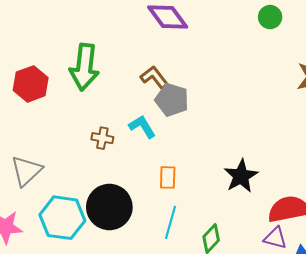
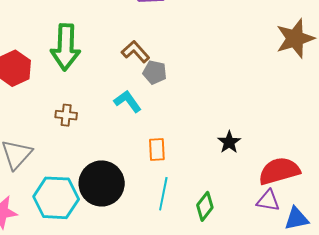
gray pentagon: (172, 100) -> (155, 72), size x0.7
brown cross: (102, 138) -> (66, 115), moved
black star: (241, 176) -> (229, 142), size x0.7

